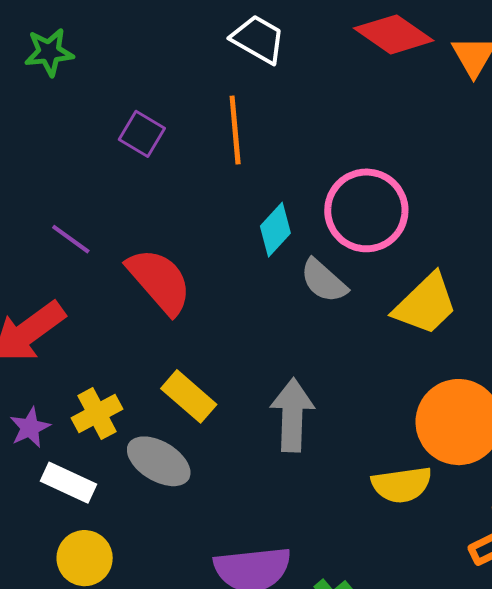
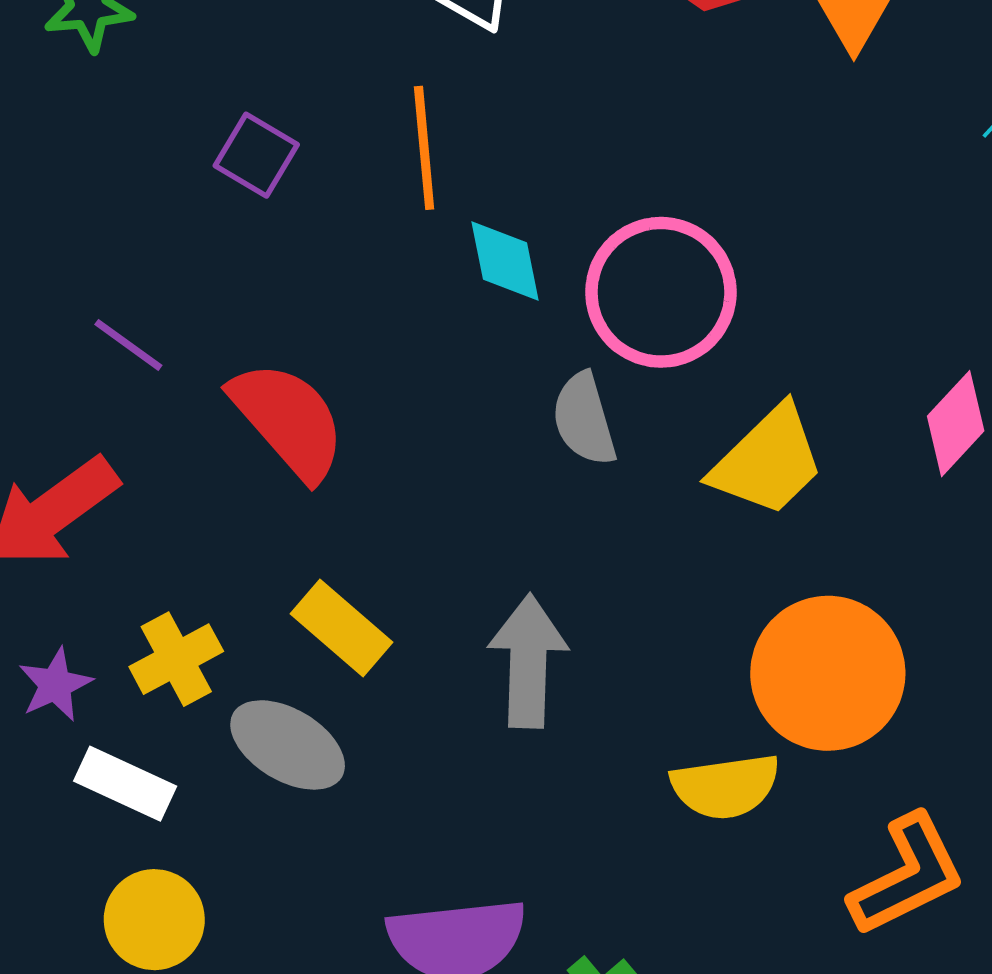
cyan diamond: (275, 230) -> (505, 261), moved, turned -54
gray semicircle: (324, 281) -> (584, 419), turned 32

